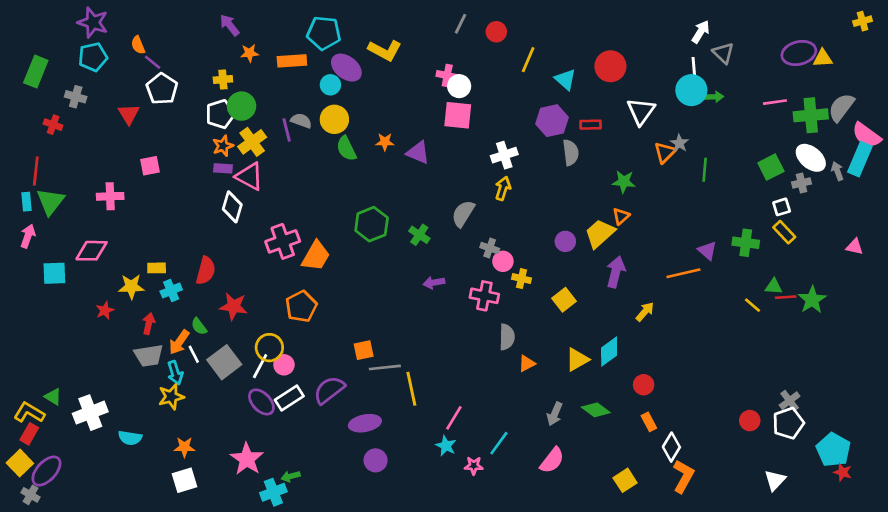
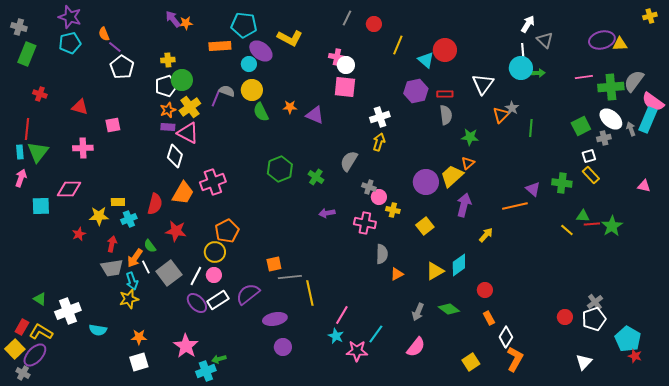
orange star: (249, 53) -> (186, 23), moved
red circle: (610, 66) -> (445, 50), moved
gray cross: (76, 97) -> (19, 27), moved
red triangle: (129, 114) -> (80, 107), moved, turned -42
purple line: (287, 130) -> (216, 98), turned 36
gray semicircle: (571, 152) -> (446, 115), moved
purple circle: (565, 241) -> (426, 182), size x1.6
orange trapezoid: (316, 256) -> (183, 193), moved
yellow circle: (269, 348) -> (215, 252), moved
yellow L-shape: (29, 413) -> (41, 332), moved
pink star: (474, 466) -> (357, 351), size x1.5

